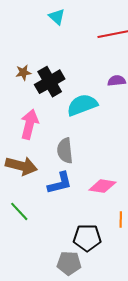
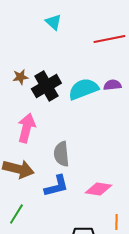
cyan semicircle: (82, 105) -> (83, 89), moved
green line: (19, 211) -> (16, 214), turned 75

